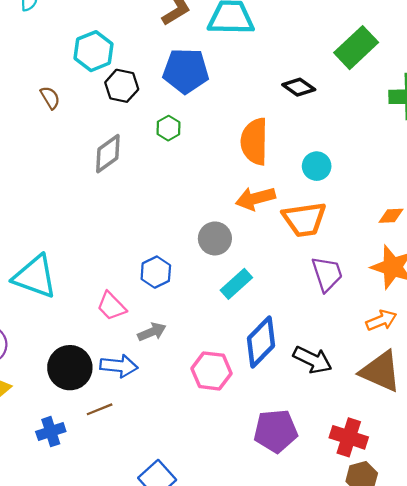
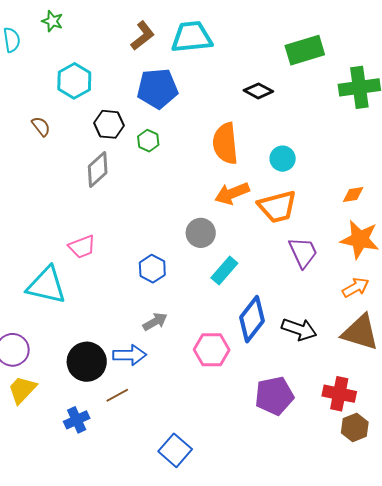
green rectangle: (356, 48) -> (305, 50), turned 33
black hexagon: (122, 86) -> (109, 124), moved
pink trapezoid: (111, 306) -> (82, 247), moved, turned -60

